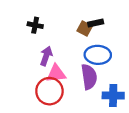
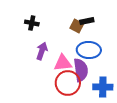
pink triangle: (56, 74) -> (63, 63), moved
red circle: (49, 91) -> (68, 83), moved

